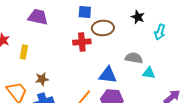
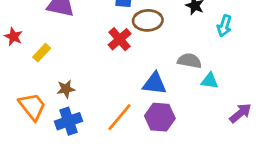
red cross: (82, 42) -> (120, 39), turned -36
yellow rectangle: (24, 52) -> (42, 53), turned 32

